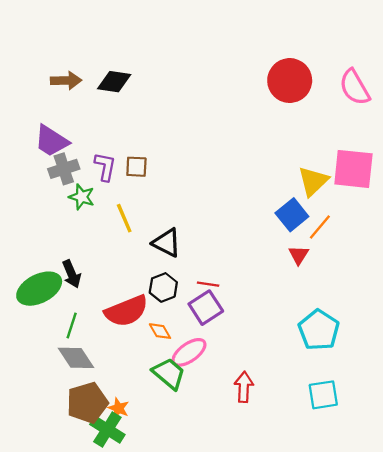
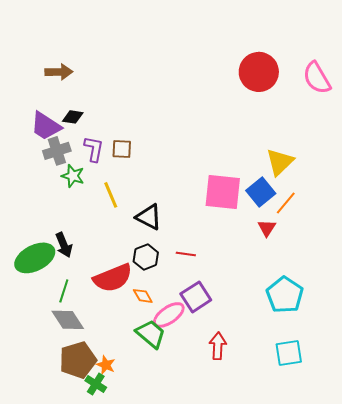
black diamond: (114, 82) -> (73, 117), moved, size x0.7
pink square: (353, 169) -> (223, 192), moved
purple square: (206, 308) -> (196, 297), moved
green cross: (107, 429) -> (96, 384), size x0.7

